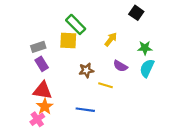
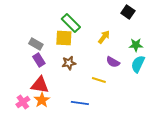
gray rectangle: (38, 47) -> (36, 44), turned 48
brown star: (86, 70) -> (69, 63), moved
pink cross: (37, 119) -> (23, 102), moved

